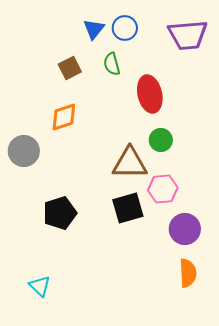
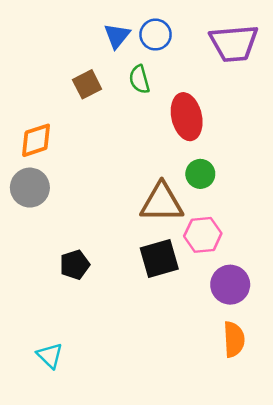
orange diamond: (64, 117) -> (36, 140), moved
black pentagon: (60, 213) -> (75, 265), size x0.7

